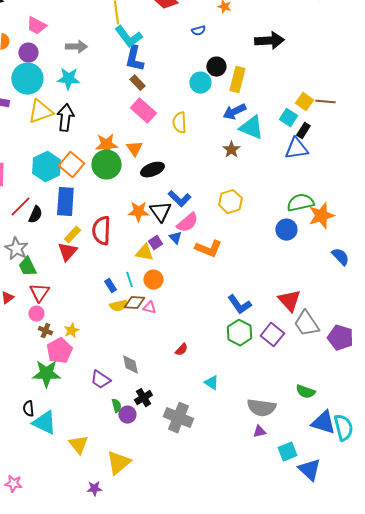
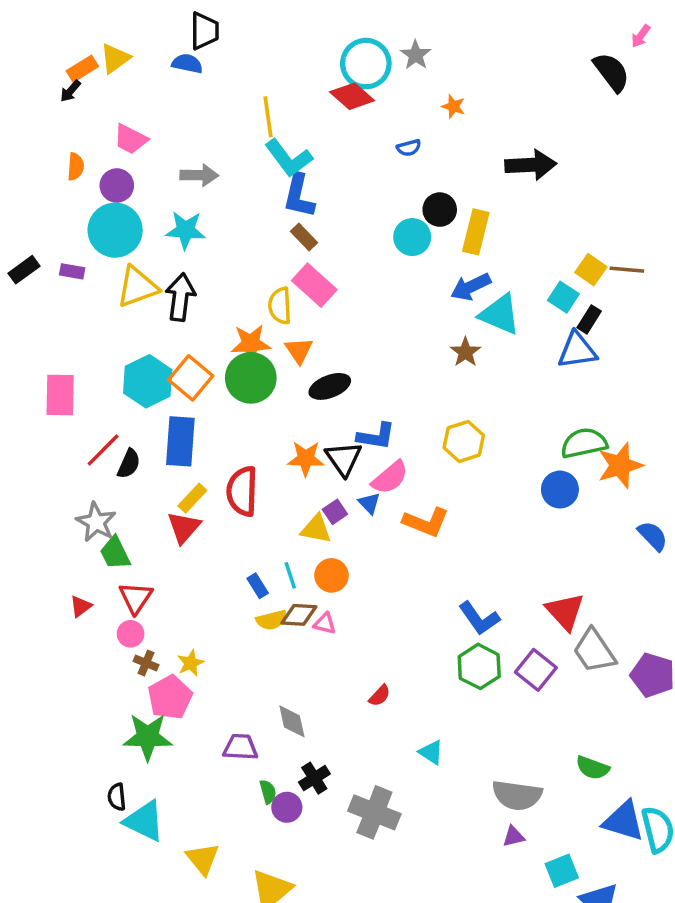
yellow semicircle: (179, 123) -> (280, 306), moved
blue L-shape: (179, 199) -> (376, 436), turned -35
purple trapezoid: (100, 380) -> (240, 747), turned 150

